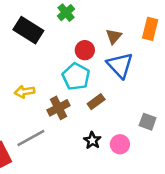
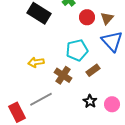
red circle: (85, 50) -> (87, 17), moved
cyan pentagon: (76, 77) -> (77, 50), turned 30
brown cross: (58, 108) -> (63, 75), turned -30

